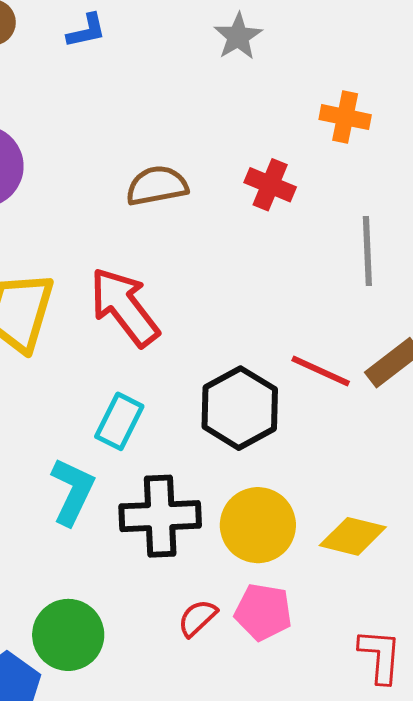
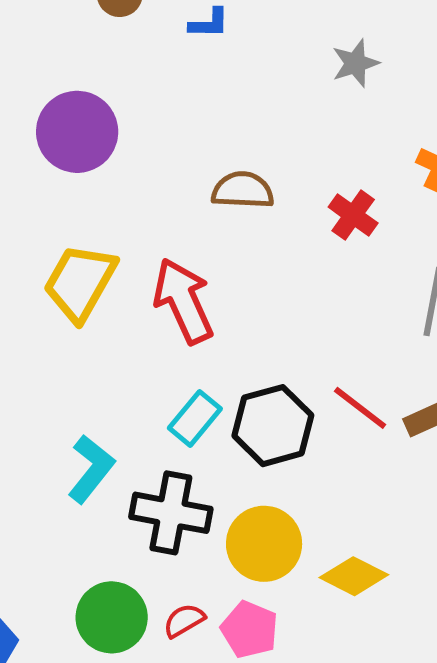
cyan rectangle: (119, 421) -> (195, 418), moved
green circle: (68, 635) -> (112, 617), moved

